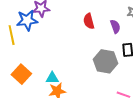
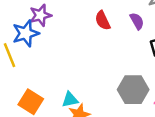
gray hexagon: (106, 61) -> (133, 90), moved

